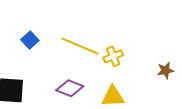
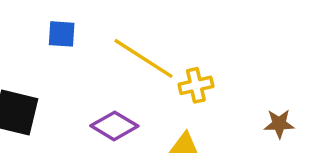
blue square: (30, 40) -> (62, 34), turned 36

